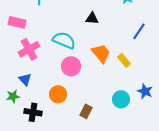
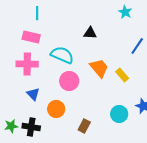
pink rectangle: (17, 22) -> (31, 37), moved
pink cross: (29, 49) -> (27, 64), turned 30
blue triangle: (25, 79) -> (33, 94), moved
green star: (13, 96) -> (11, 126), moved

